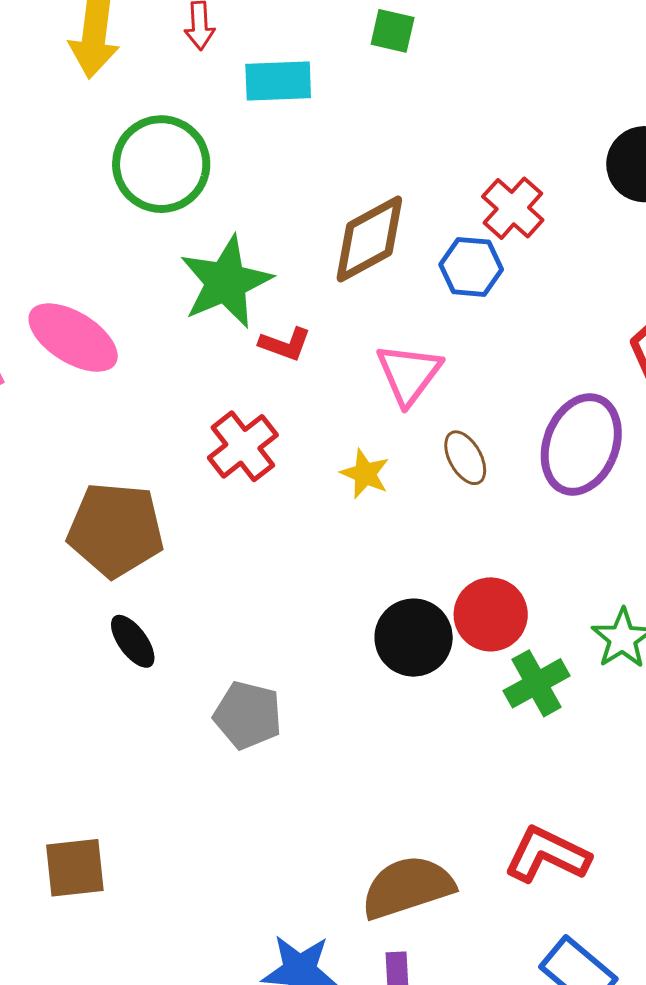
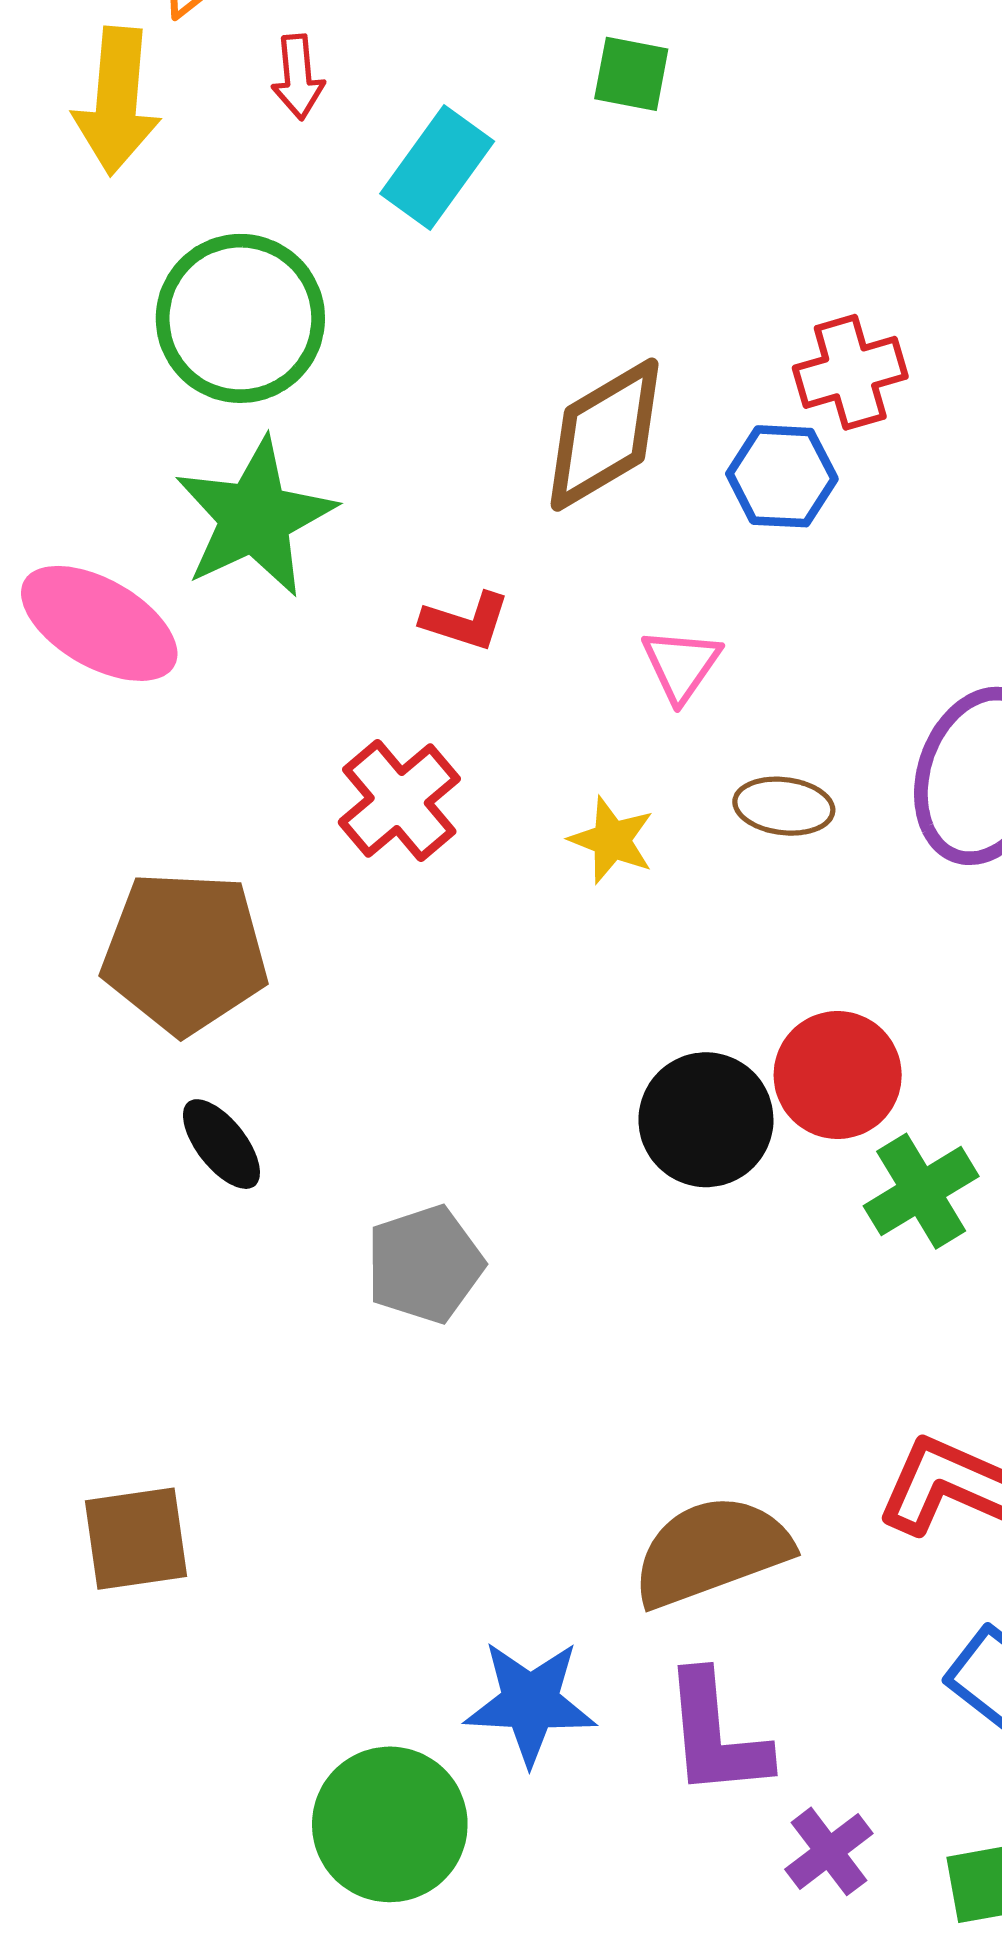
cyan rectangle: (278, 81) -> (437, 168), turned -50
red cross: (513, 208) -> (850, 372), turned 34
green star: (226, 282) -> (255, 517), moved
pink triangle: (409, 374) -> (681, 665), size x0.7
brown ellipse: (465, 458) -> (784, 806), turned -52
gray pentagon: (248, 715) -> (425, 1264), turned -30

